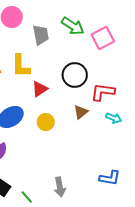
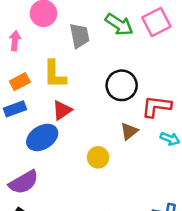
pink square: (103, 38) -> (156, 22), moved
red triangle: (40, 89) -> (62, 110), moved
yellow circle: (46, 122) -> (98, 157), moved

